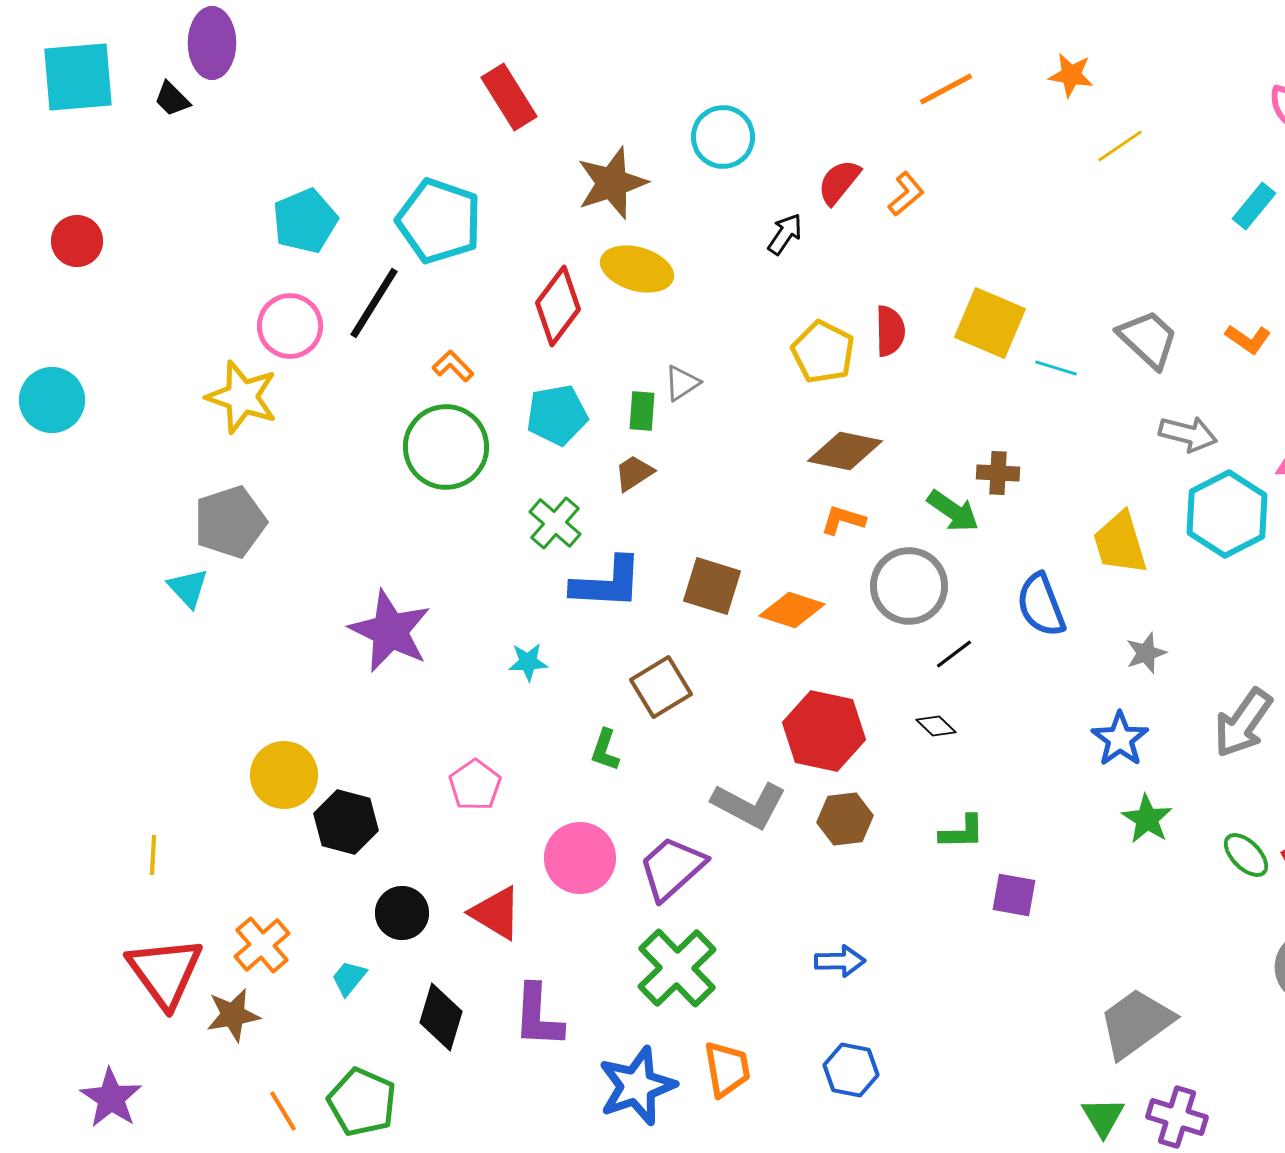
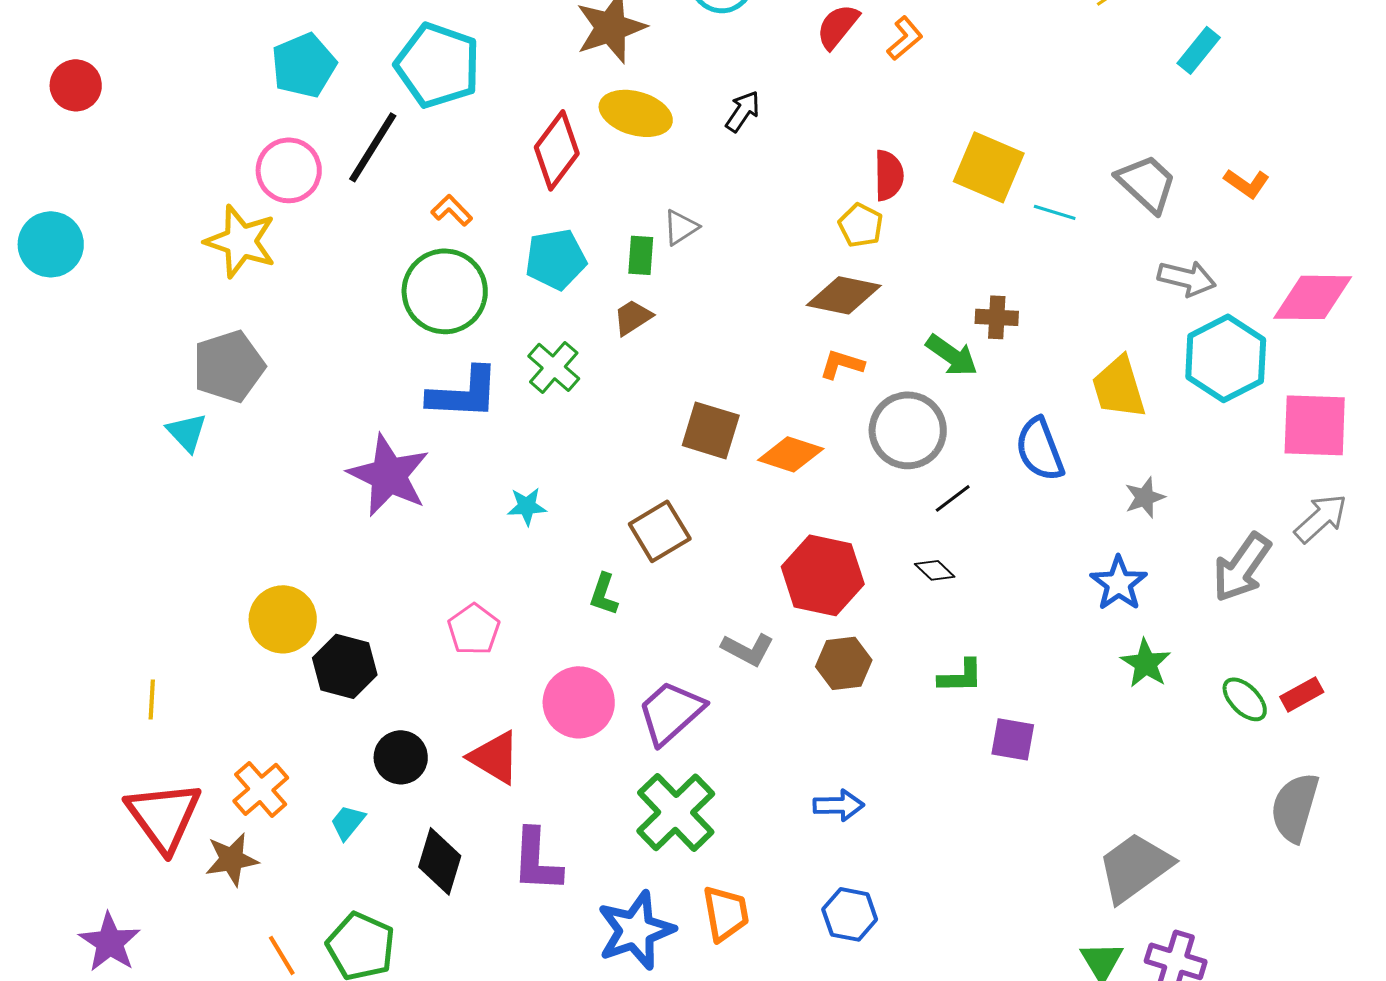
cyan rectangle: (1254, 206) -> (1199, 50), moved
black arrow: (785, 234) -> (743, 111), moved
yellow pentagon: (823, 352) -> (861, 225), moved, size x0.7
blue L-shape: (607, 583) -> (464, 393), moved
gray L-shape: (749, 805) -> (748, 649), size x0.7

